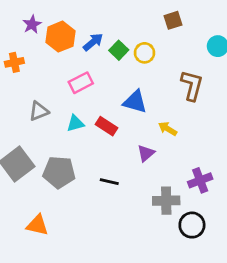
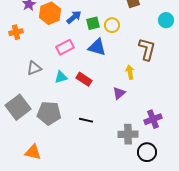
green square: (119, 50) -> (93, 23), turned 32
blue triangle: (135, 102) -> (97, 47), moved
yellow arrow: (168, 129) -> (130, 72), moved, turned 48
purple triangle: (146, 153) -> (119, 93), moved

